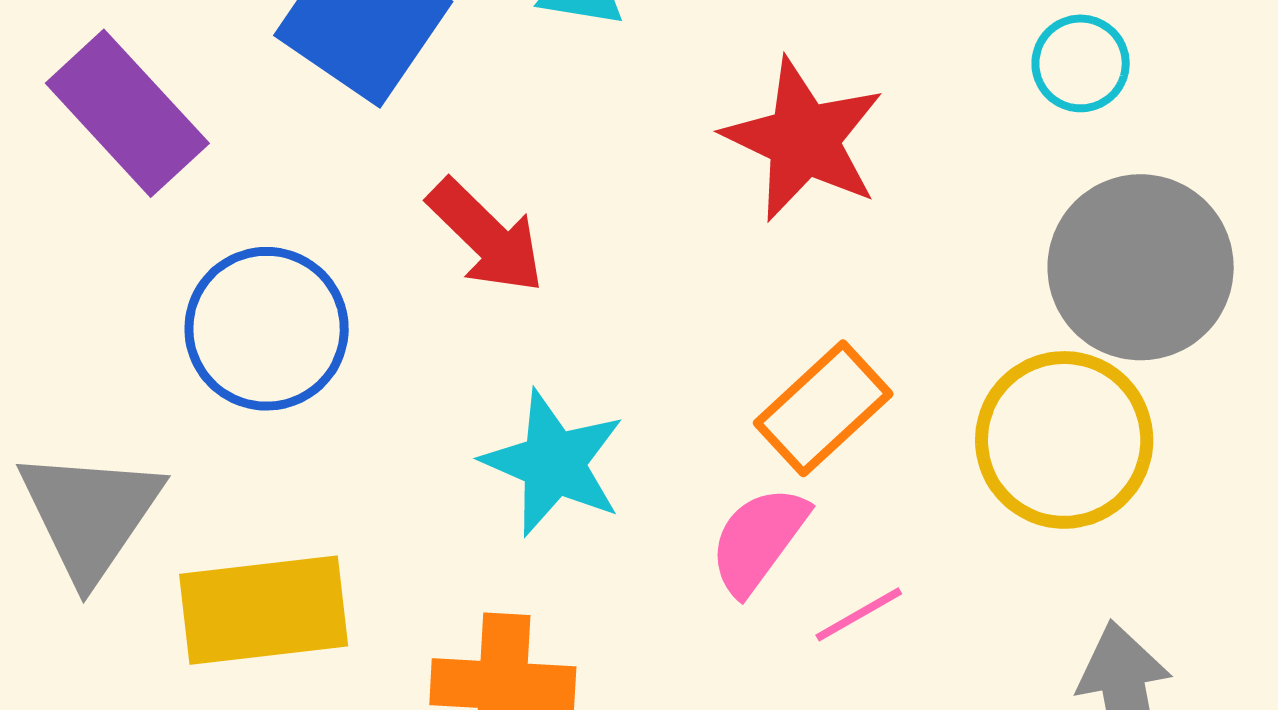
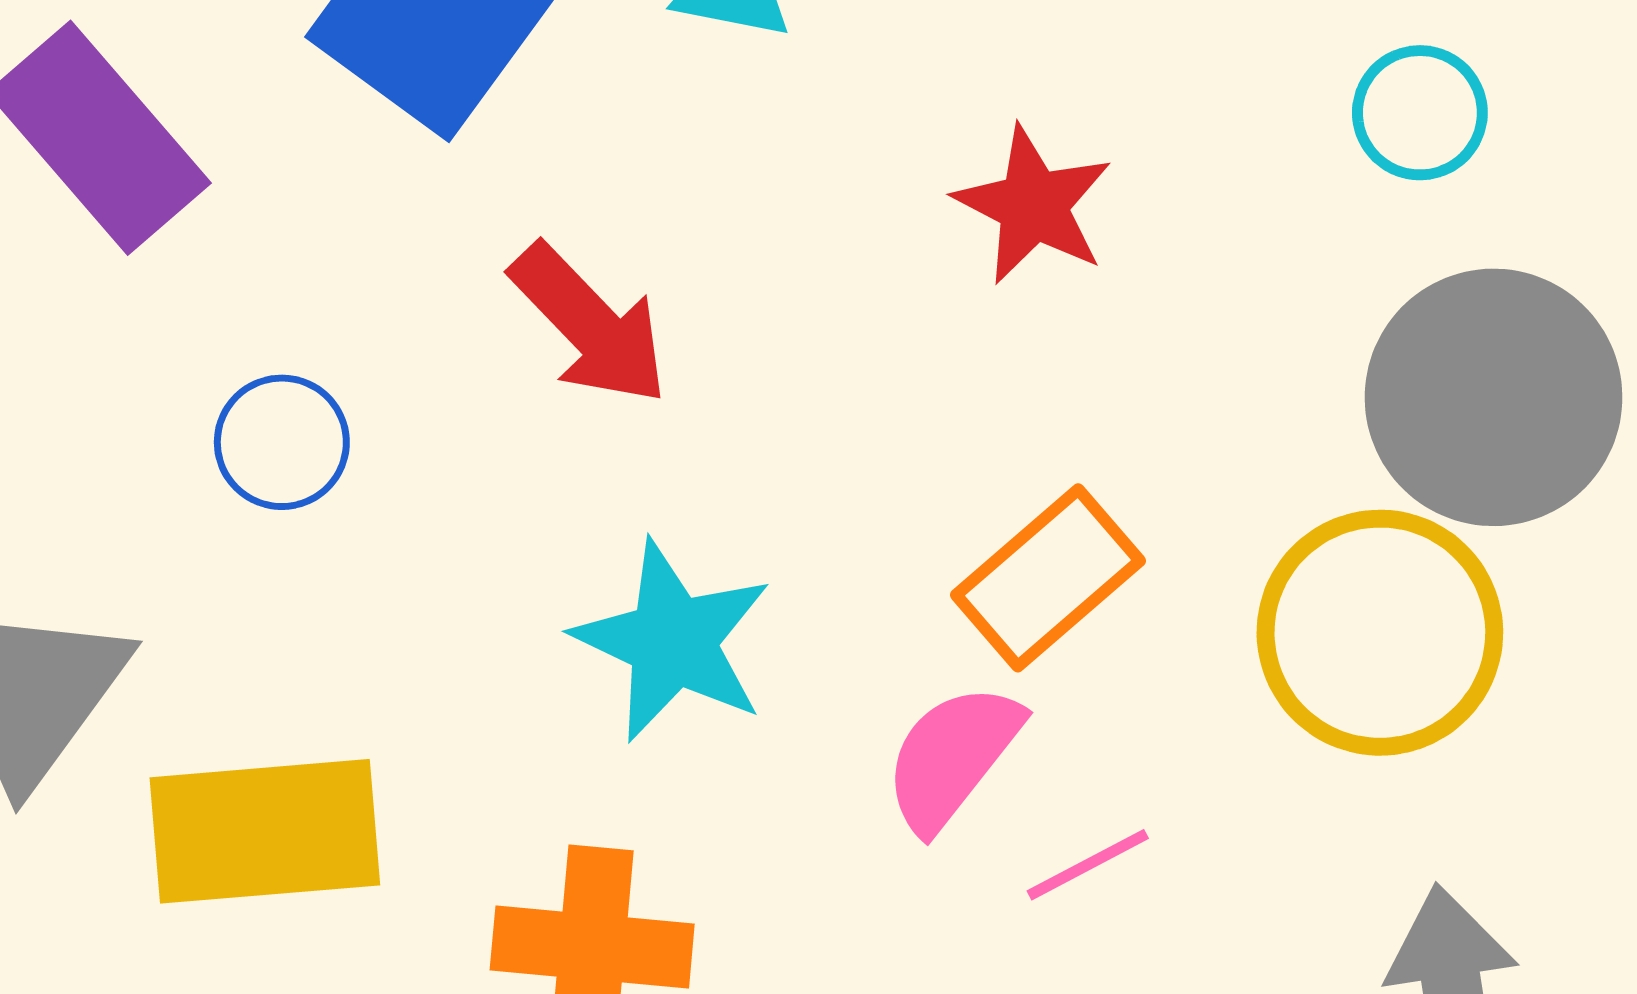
red star: (804, 140) -> (1033, 205), size x0.7
blue circle: (267, 329) -> (282, 442), size x0.6

